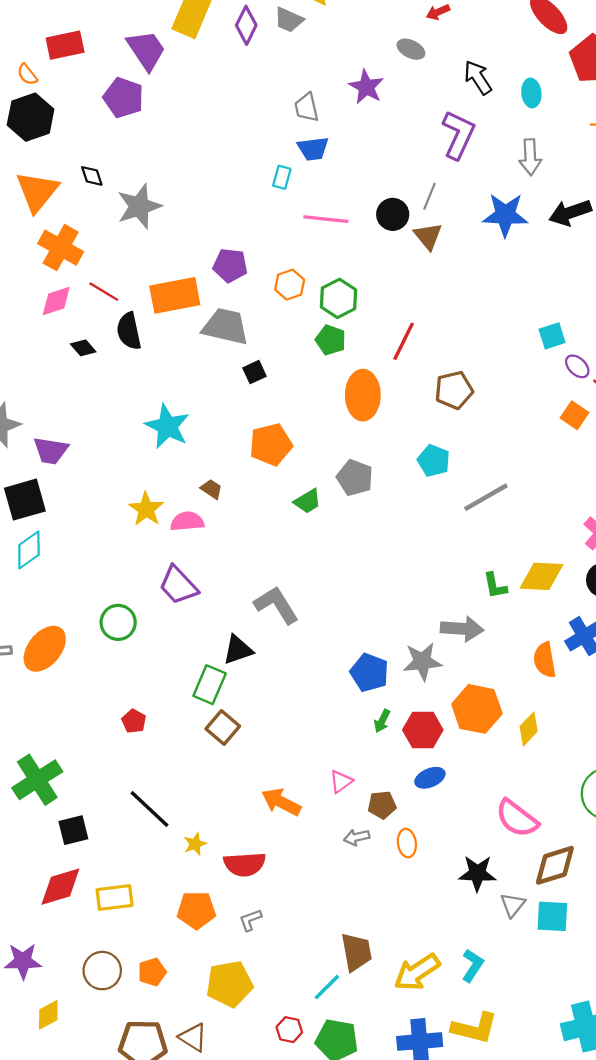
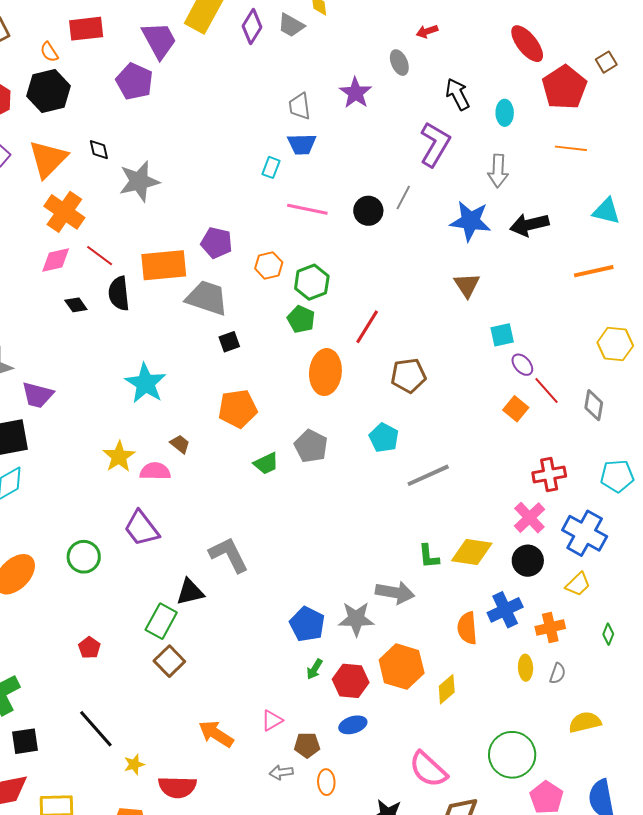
gray ellipse: (411, 49) -> (399, 63), turned 35
brown triangle: (428, 236) -> (467, 285), moved

